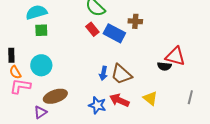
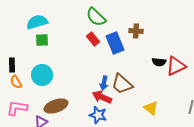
blue rectangle: (114, 33) -> (115, 43), turned 40
red triangle: (175, 56) -> (176, 66), turned -40
black semicircle: (164, 66) -> (159, 62), moved
pink L-shape: (20, 86) -> (17, 108), moved
red arrow: (119, 100) -> (102, 97), moved

